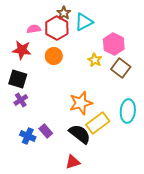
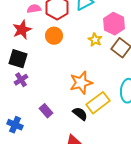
red star: (22, 50) -> (22, 30), turned -30
black semicircle: (80, 134) -> (80, 114), size x0.7
blue cross: (28, 136) -> (15, 125), moved

